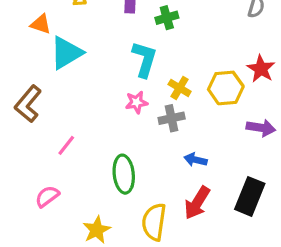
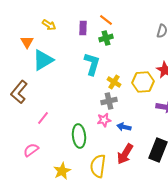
orange triangle: (41, 24) -> (27, 42), turned 40
pink star: (136, 102) -> (104, 120), moved

